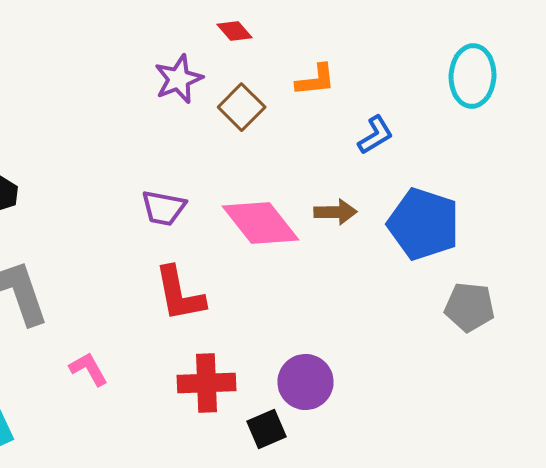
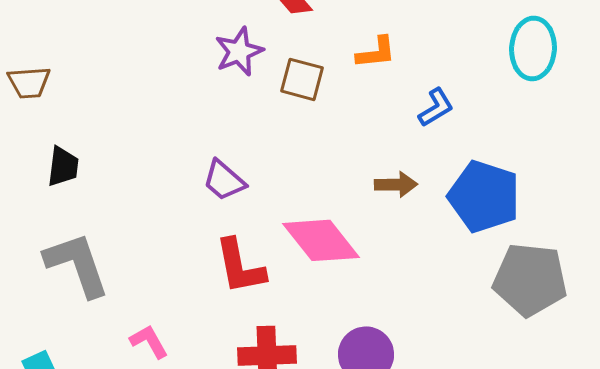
brown square: (242, 107) -> (302, 79), turned -30
purple trapezoid: (164, 208) -> (224, 180), turned 30
pink diamond: (260, 223) -> (321, 240), moved
gray pentagon: (470, 307) -> (530, 279), size x1.5

